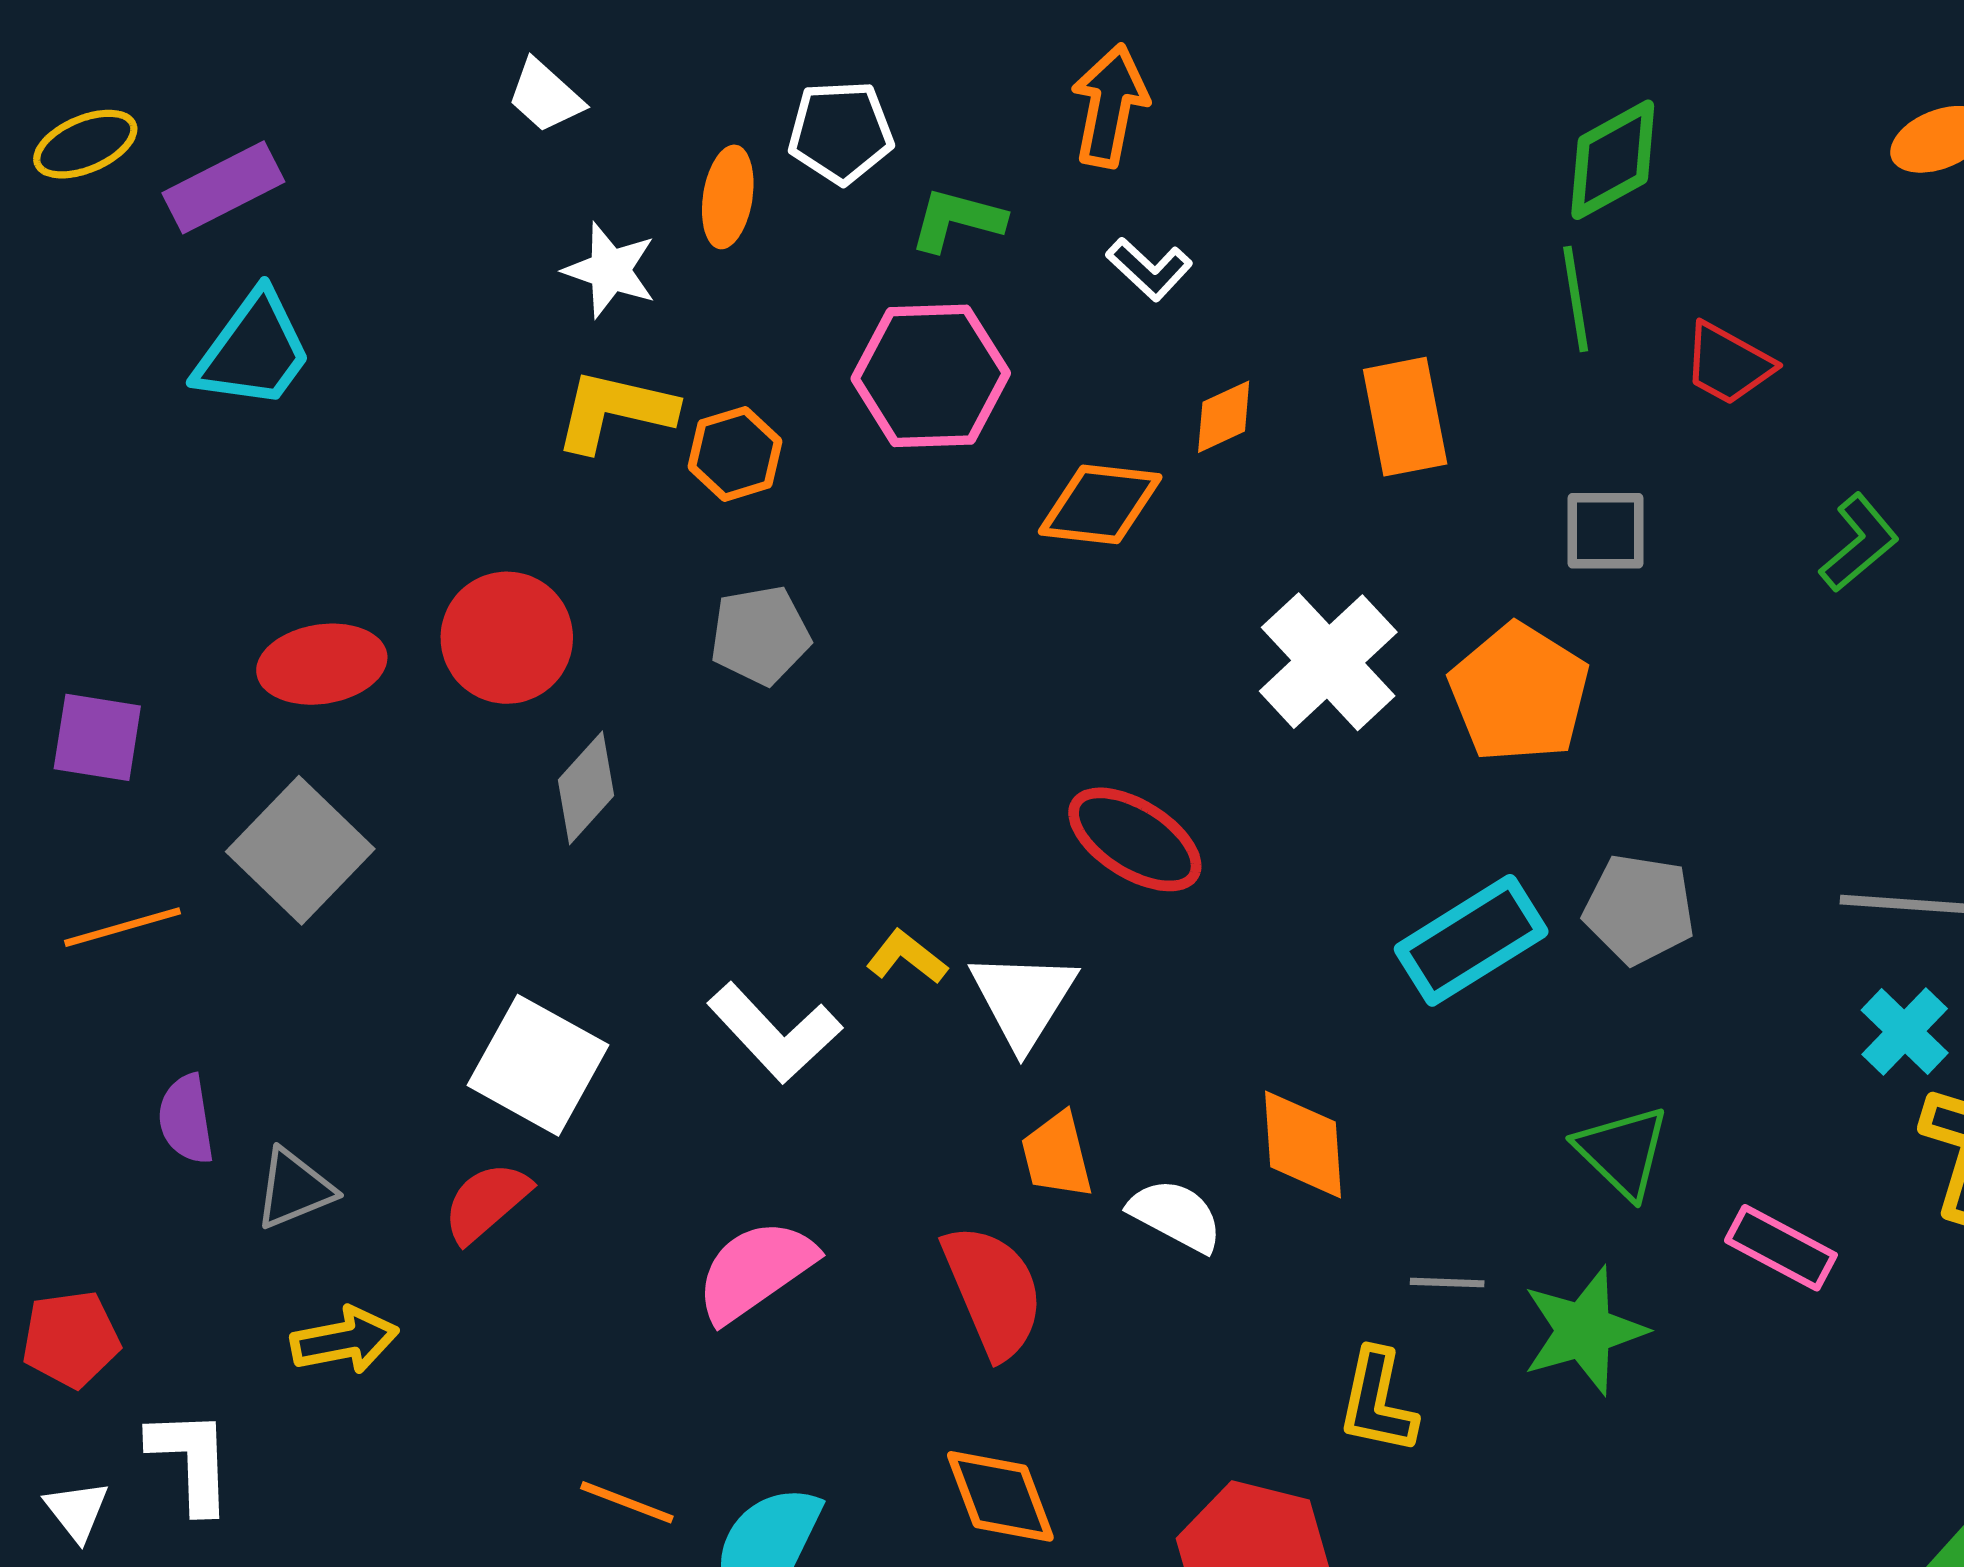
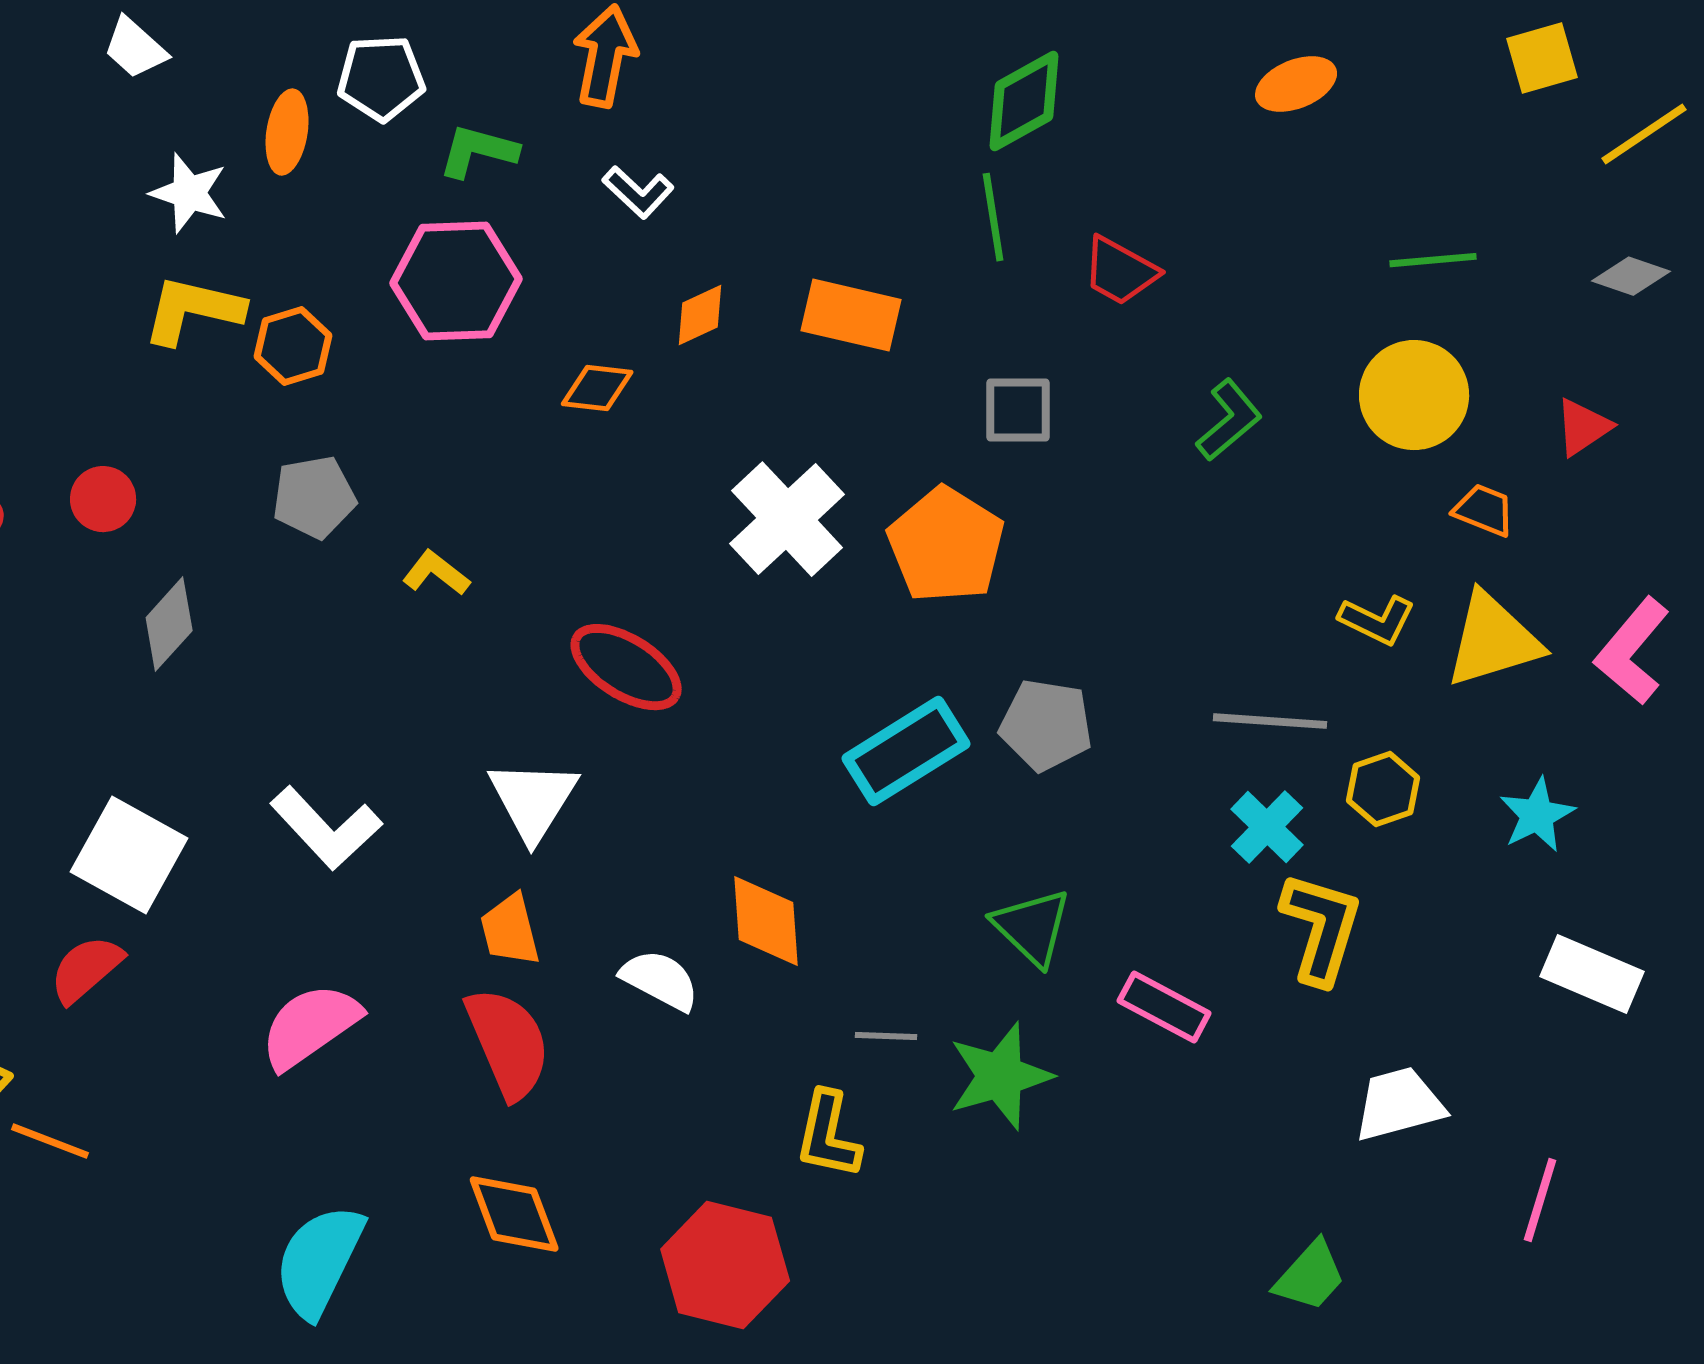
orange rectangle: (1405, 417) -> (851, 315), turned -66
orange diamond: (1100, 504) -> (597, 388), size x0.7
red circle: (507, 638) -> (103, 499), size x0.6
yellow L-shape: (907, 957) -> (436, 573), moved
orange trapezoid: (1057, 1155) -> (510, 930), moved
orange line: (627, 1502) -> (50, 1141), moved

